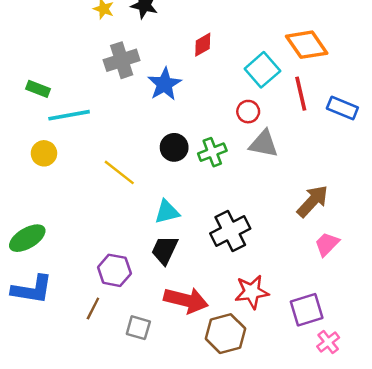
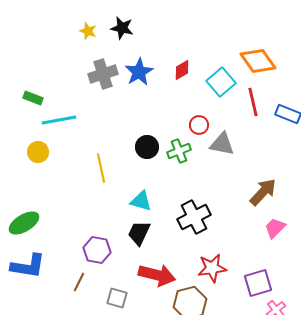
red diamond: (203, 45) -> (182, 70), moved
blue star: (165, 84) -> (139, 72), moved
red circle: (248, 112) -> (199, 125), moved
yellow line: (119, 172) -> (101, 168), turned 40
cyan triangle: (167, 212) -> (141, 201), turned 30

